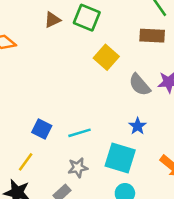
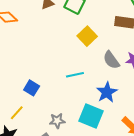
blue star: (138, 126) -> (107, 92), size x1.5
cyan line: (79, 133) -> (75, 75), moved

